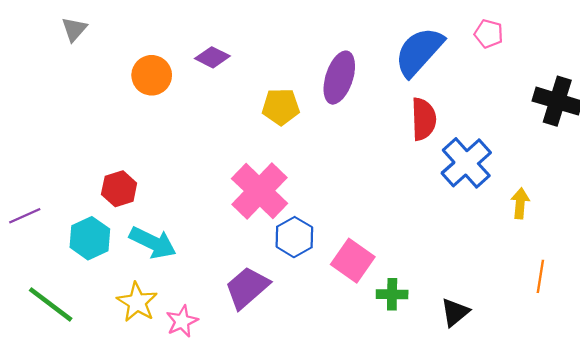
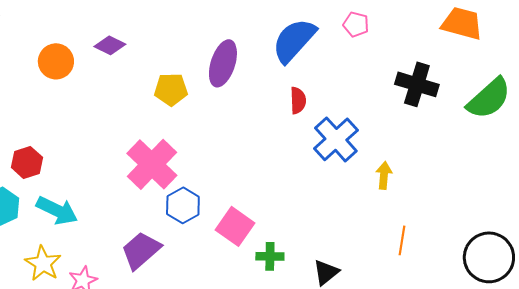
red semicircle: (424, 119) -> (298, 100), size x0.7

